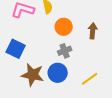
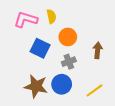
brown arrow: (93, 31) -> (98, 50), moved
blue square: (16, 49) -> (40, 48), moved

